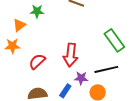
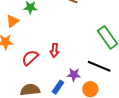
red arrow: (71, 55) -> (54, 50), moved, size x0.6
black line: (106, 69) -> (99, 66), turned 35

